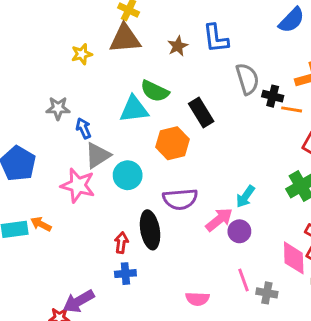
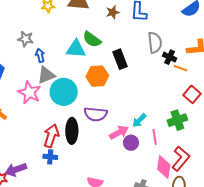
cyan circle: (128, 175) -> (64, 92), size x1.4
red arrow: (121, 243) -> (51, 136), size x1.6
pink line: (243, 280) -> (155, 137), moved

